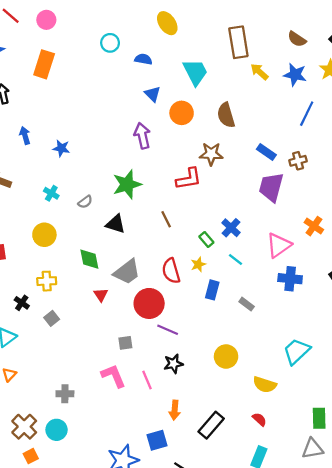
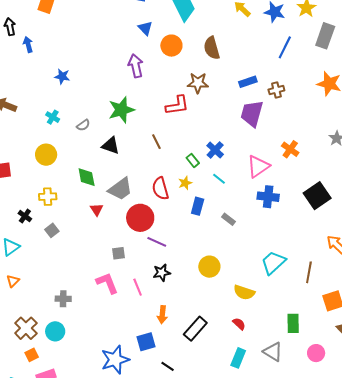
blue arrow: (25, 135) -> (28, 45), moved
blue rectangle: (266, 152) -> (248, 82), turned -54
gray triangle: (313, 449) -> (273, 352), moved, turned 40

